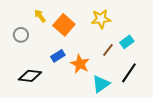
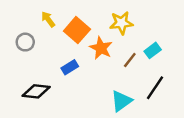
orange star: (80, 64) -> (101, 48), moved

